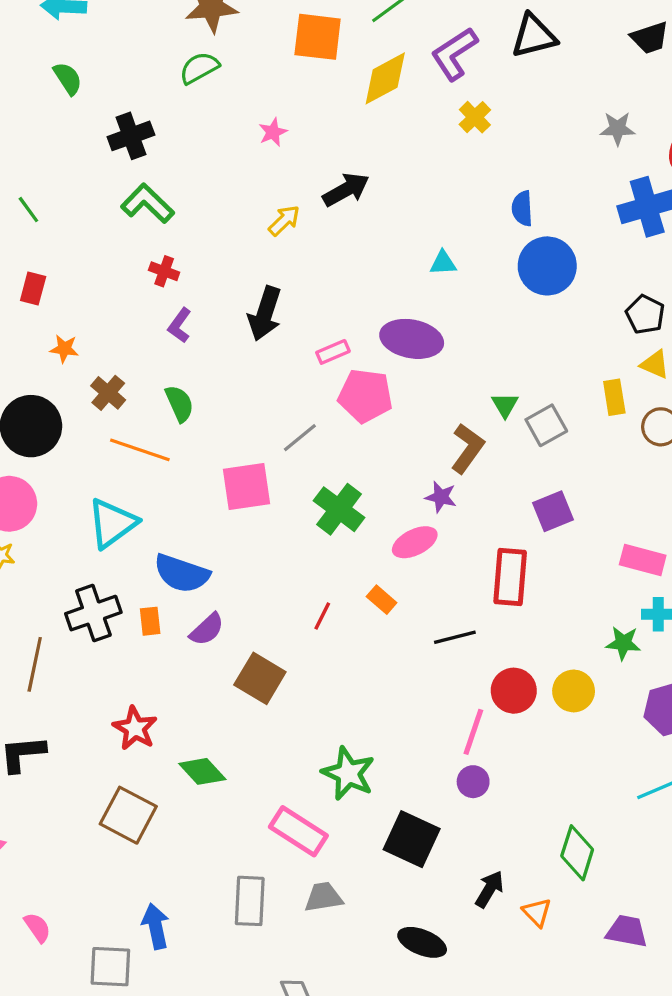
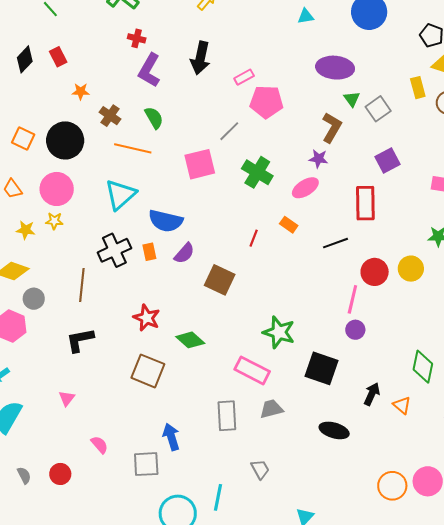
red rectangle: (33, 289) -> (58, 57), turned -36
purple L-shape: (180, 325) -> (149, 70), size x1.6
purple ellipse: (412, 339) -> (335, 68), moved

